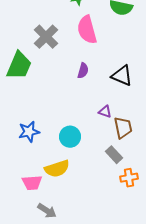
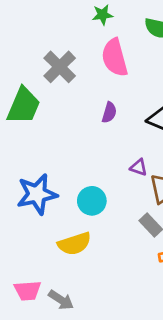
blue star: (29, 132) -> (37, 194), size x1.4
pink trapezoid: (32, 183) -> (28, 291), moved

